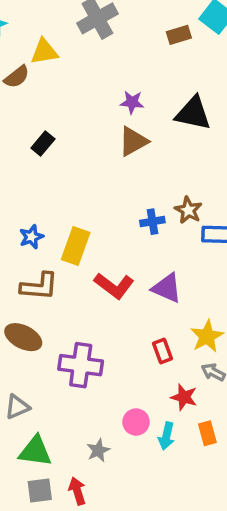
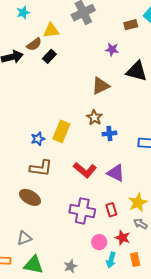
purple star: (132, 102) -> (112, 50), moved
black rectangle: (43, 144) -> (49, 56), moved
brown star: (188, 210) -> (94, 118), moved
yellow rectangle: (76, 246) -> (61, 131), moved
purple cross: (81, 365) -> (82, 211), moved
pink circle: (136, 422) -> (99, 242), moved

